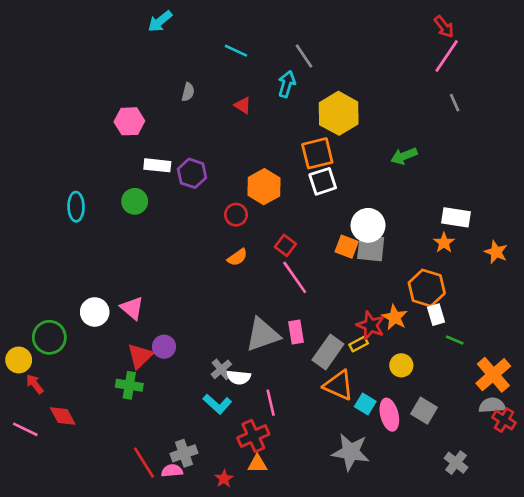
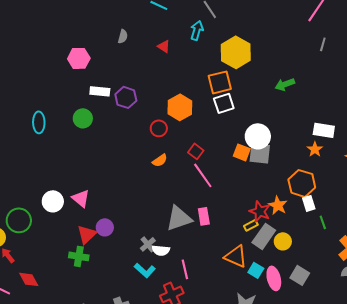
gray line: (455, 103) -> (323, 44), turned 40
green line: (455, 340) -> (323, 222), turned 48
gray rectangle: (328, 352) -> (264, 236), moved

